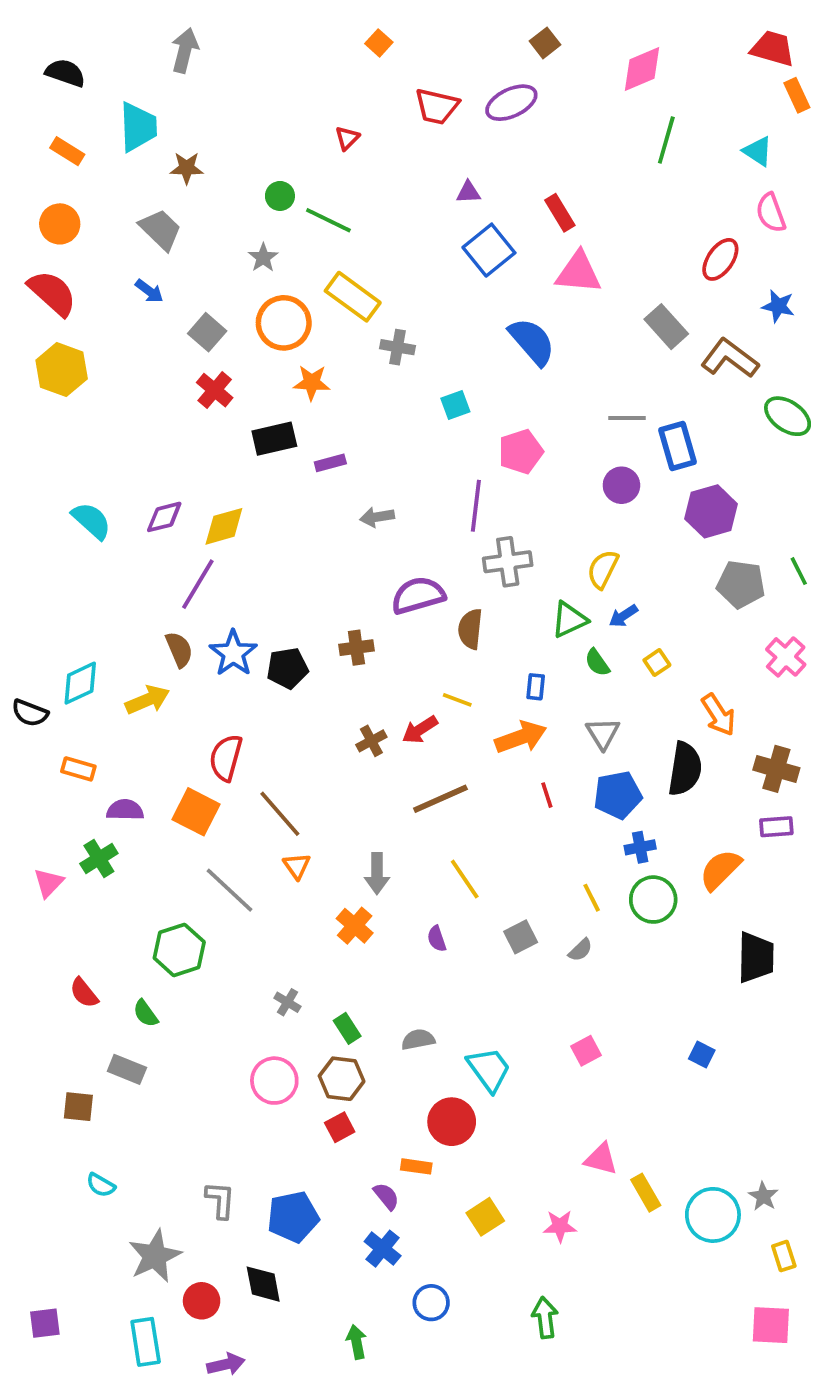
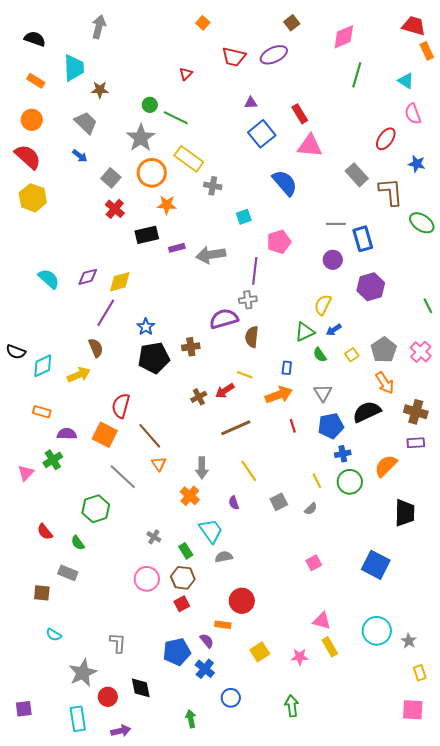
gray star: (263, 258) -> (141, 138), size x1.8
brown L-shape: (730, 358) -> (391, 192), turned 48
purple hexagon: (711, 511) -> (371, 287), moved
gray arrow: (377, 517) -> (211, 255), moved, size x1.6
gray cross: (508, 562) -> (248, 300), moved, size x0.7
gray pentagon: (741, 584) -> (384, 350), moved, turned 30
blue star: (233, 653) -> (146, 327), moved, size x0.7
black pentagon: (287, 668) -> (154, 358), size x1.4
black semicircle: (30, 713) -> (16, 352), moved
black semicircle: (685, 769) -> (367, 412), turned -124
blue square: (702, 1054) -> (376, 565), size x2.0
cyan trapezoid: (489, 1069) -> (211, 531), moved
yellow rectangle: (646, 1193) -> (330, 647), moved
cyan circle: (713, 1215) -> (377, 631), moved
blue pentagon: (293, 1217) -> (177, 652), moved

